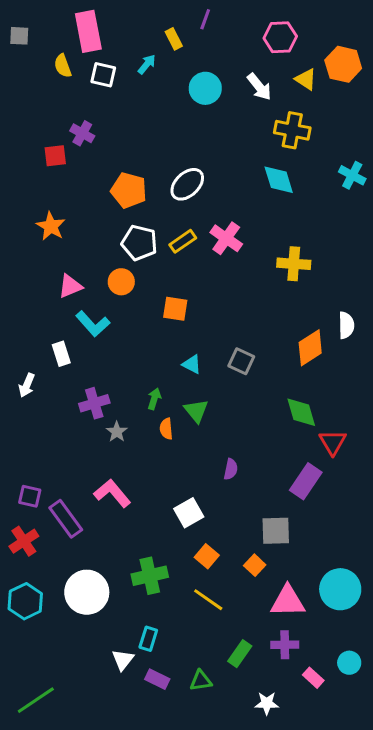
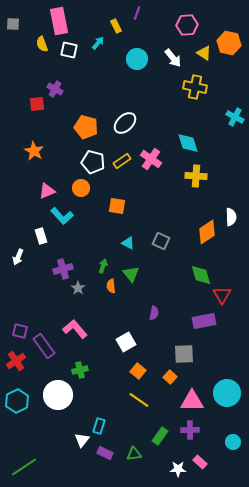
cyan diamond: (279, 180) -> (188, 143), moved
purple rectangle: (306, 481) -> (204, 321), turned 45
green cross: (150, 576) -> (80, 370), moved, size x0.7
pink rectangle: (313, 678) -> (200, 462), moved

